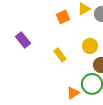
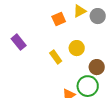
yellow circle: (90, 46) -> (77, 48), moved

